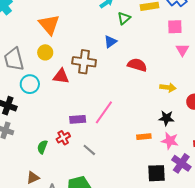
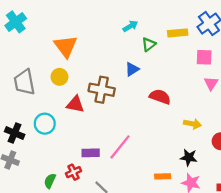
cyan circle: (30, 84) -> (45, 124), moved

